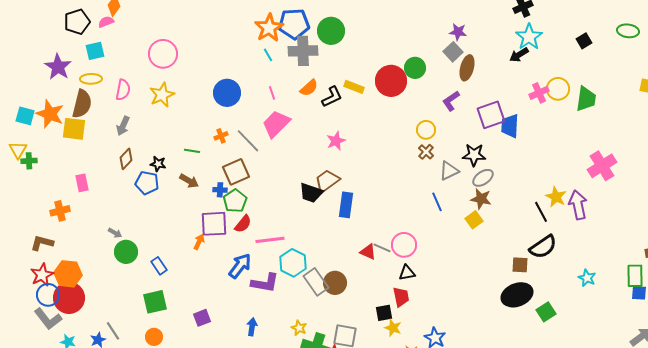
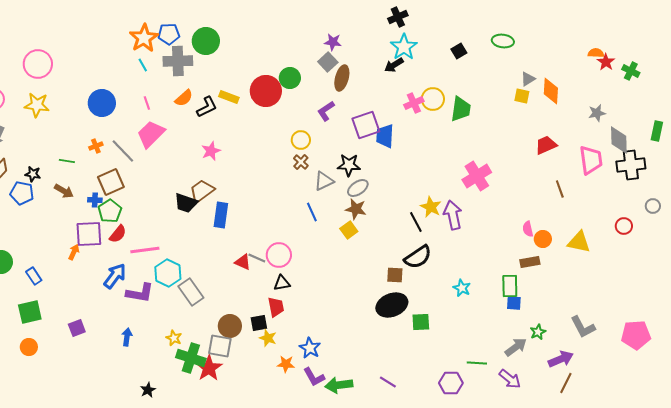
blue pentagon: (294, 24) -> (169, 34), size x0.7
yellow star: (162, 95) -> (37, 105), turned 30
brown circle: (335, 283) -> (230, 326), moved
green square: (546, 312) -> (421, 322), turned 30

